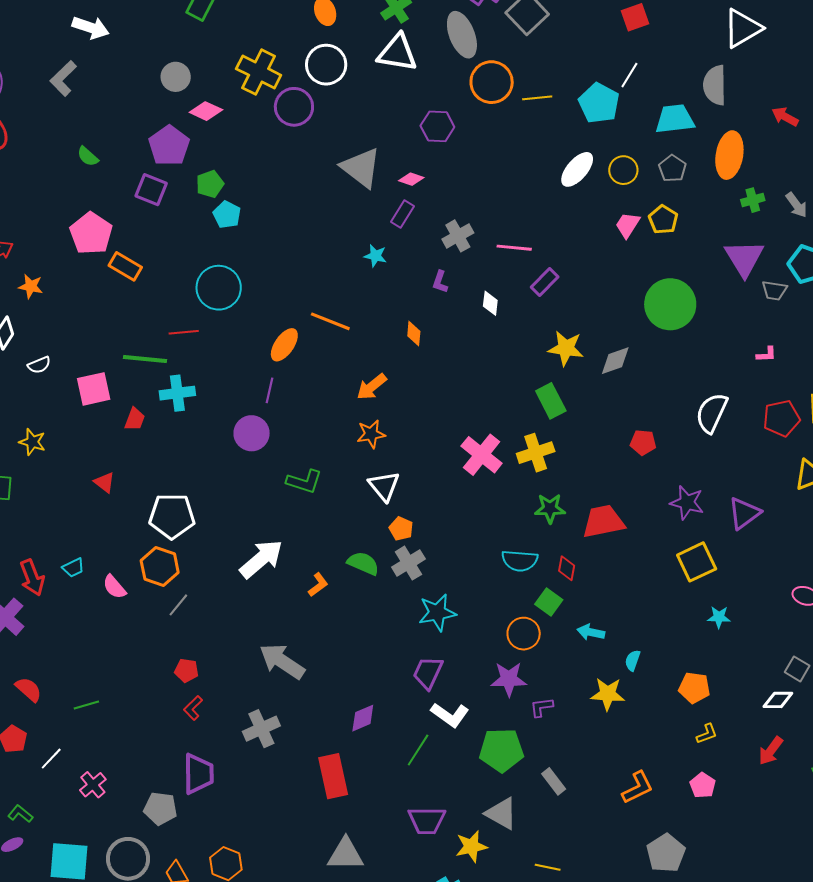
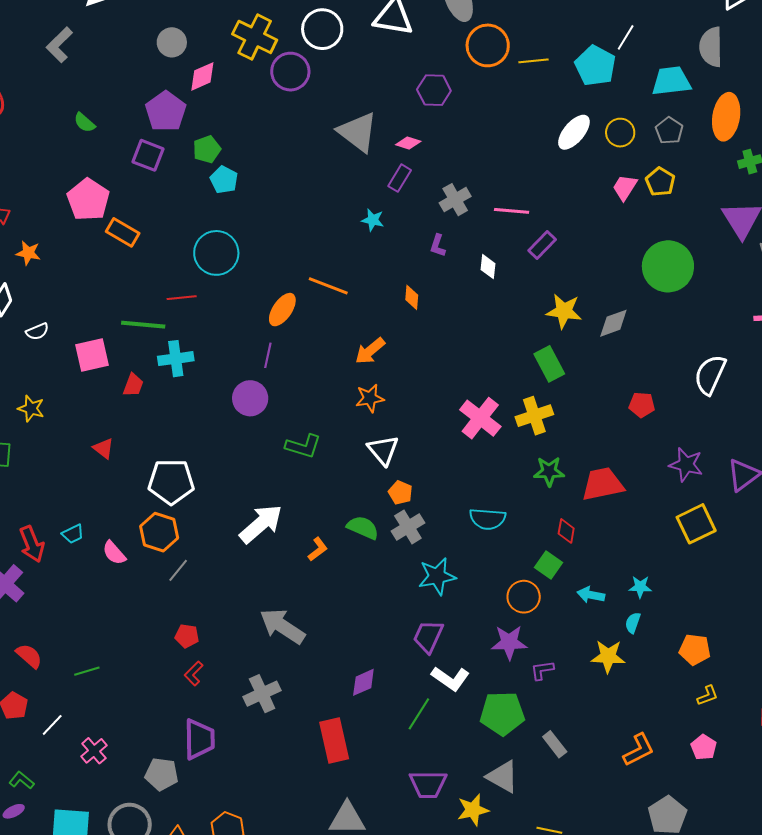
pink diamond: (206, 111) -> (202, 76), turned -48
cyan semicircle: (520, 561) -> (488, 519), moved
cyan star: (719, 617) -> (640, 587), moved

